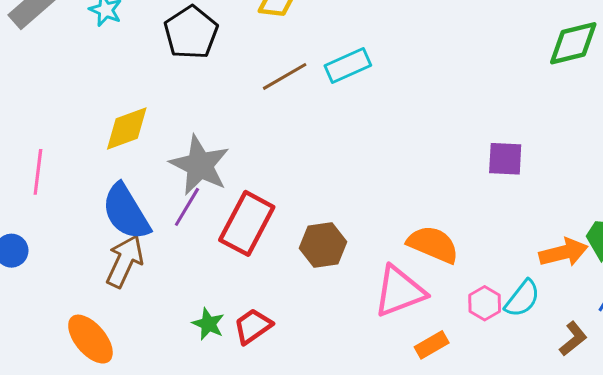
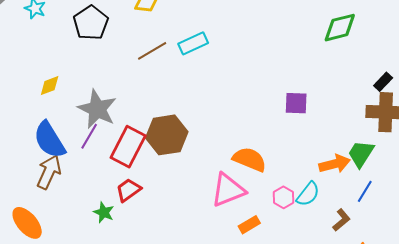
yellow diamond: (127, 128) -> (50, 86), size x0.7
brown hexagon: (323, 245) -> (167, 135), moved, size x1.4
red trapezoid: (253, 326) -> (128, 190), moved

